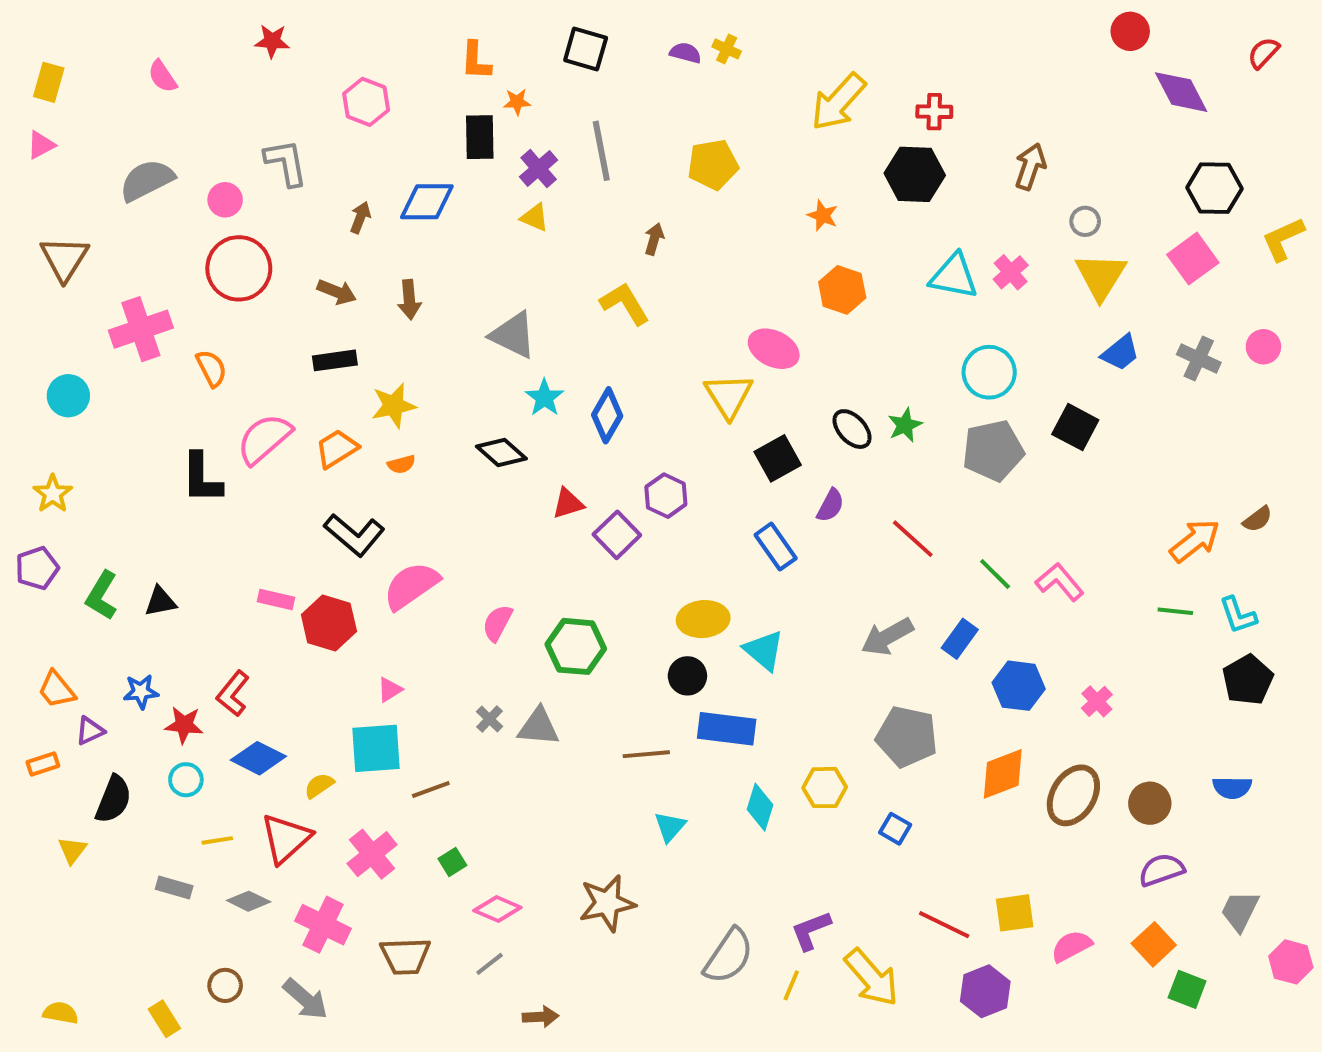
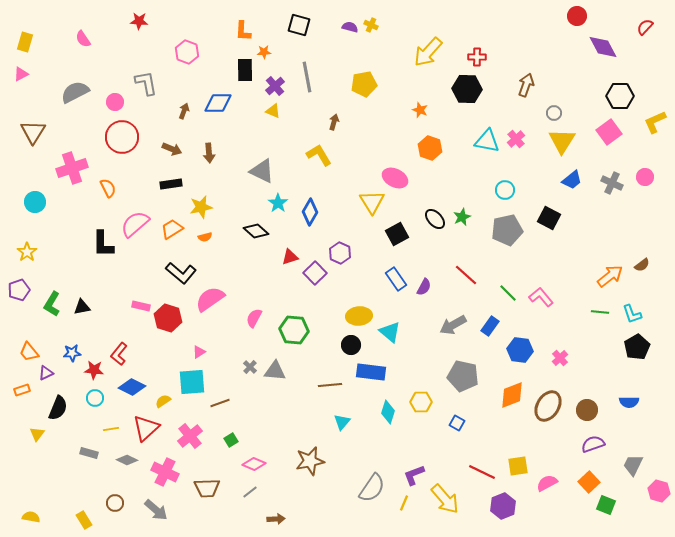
cyan circle: (989, 372) -> (505, 190), size x0.7
purple semicircle: (830, 505) -> (424, 287), moved

